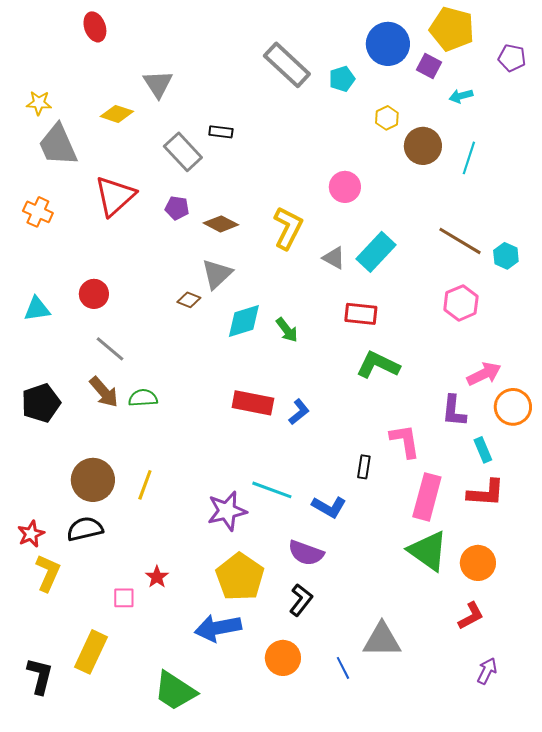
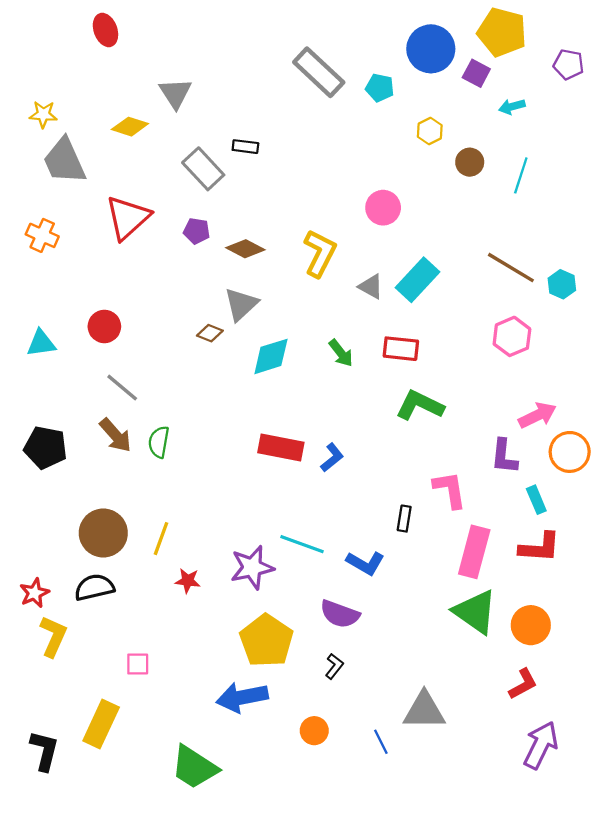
cyan pentagon: (342, 79) -> (380, 88), turned 30
brown circle: (423, 146) -> (470, 162), size x0.7
green arrow: (287, 330) -> (341, 353), moved
green semicircle: (143, 398) -> (159, 442), turned -76
black pentagon: (41, 403) -> (46, 447), turned 30
red star: (157, 577) -> (188, 581), moved, turned -30
black L-shape: (301, 600) -> (334, 666), size x0.7
orange circle: (283, 658) -> (314, 731), size x0.7
purple arrow: (487, 671) -> (541, 745), size x1.6

